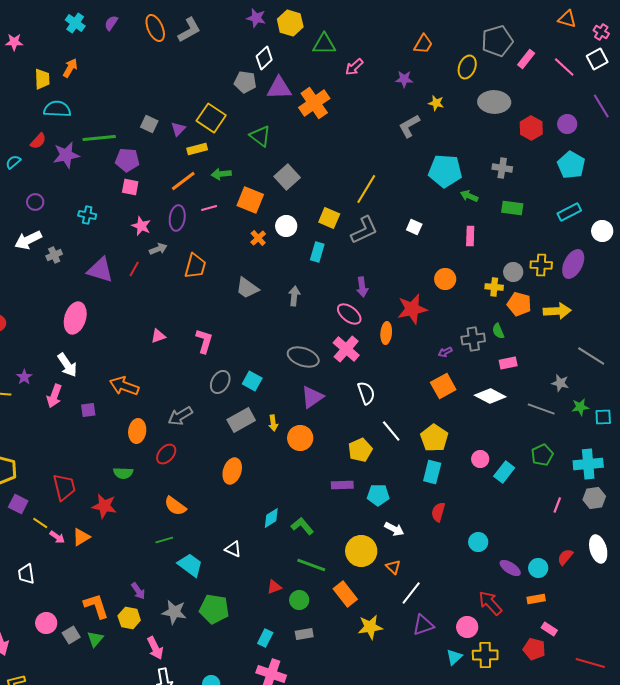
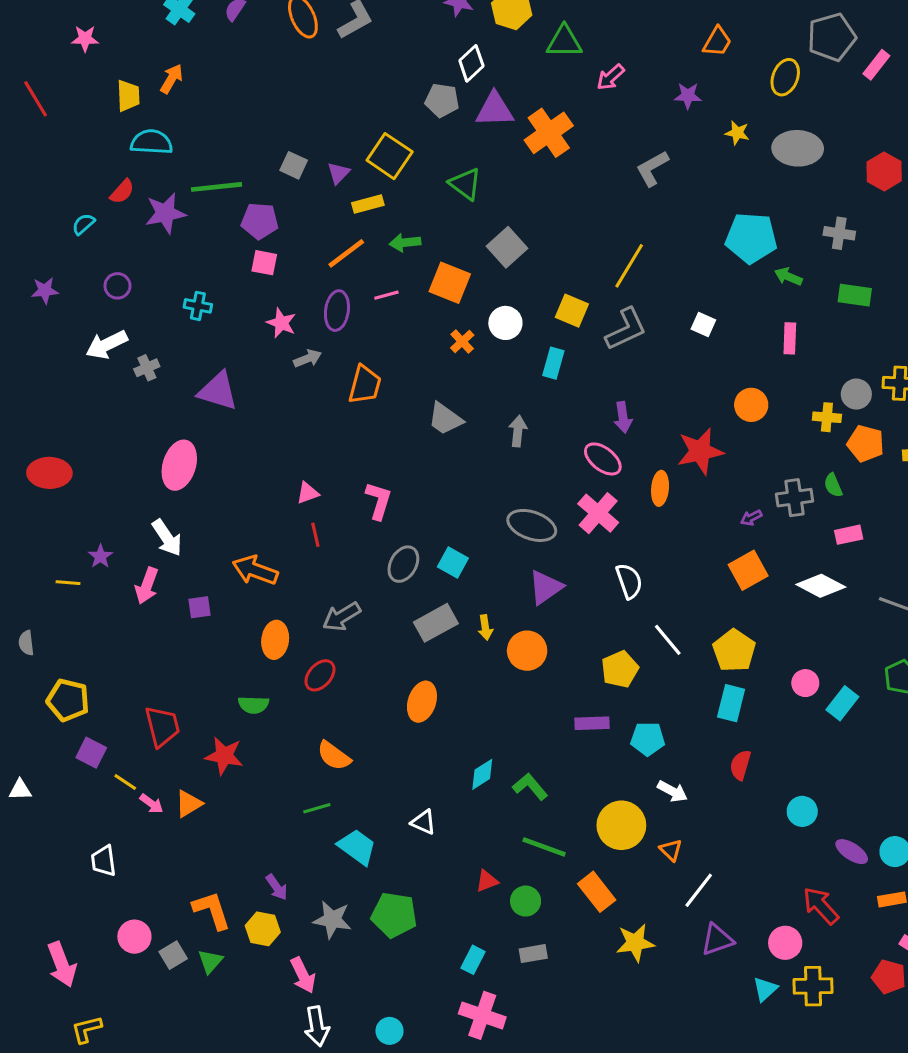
gray ellipse: (494, 102) -> (798, 148), moved
gray L-shape: (409, 126) -> (652, 168), moved
red line: (134, 269) -> (315, 535), moved, turned -42

